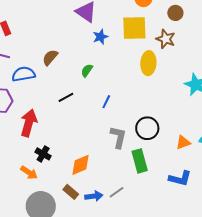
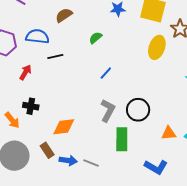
blue semicircle: (24, 74) -> (37, 36), moved
black line: (66, 97) -> (55, 57), moved
red arrow: (29, 123) -> (25, 72), size x0.6
black cross: (43, 154) -> (31, 106), turned -35
gray line: (117, 192) -> (91, 163), turned 42

